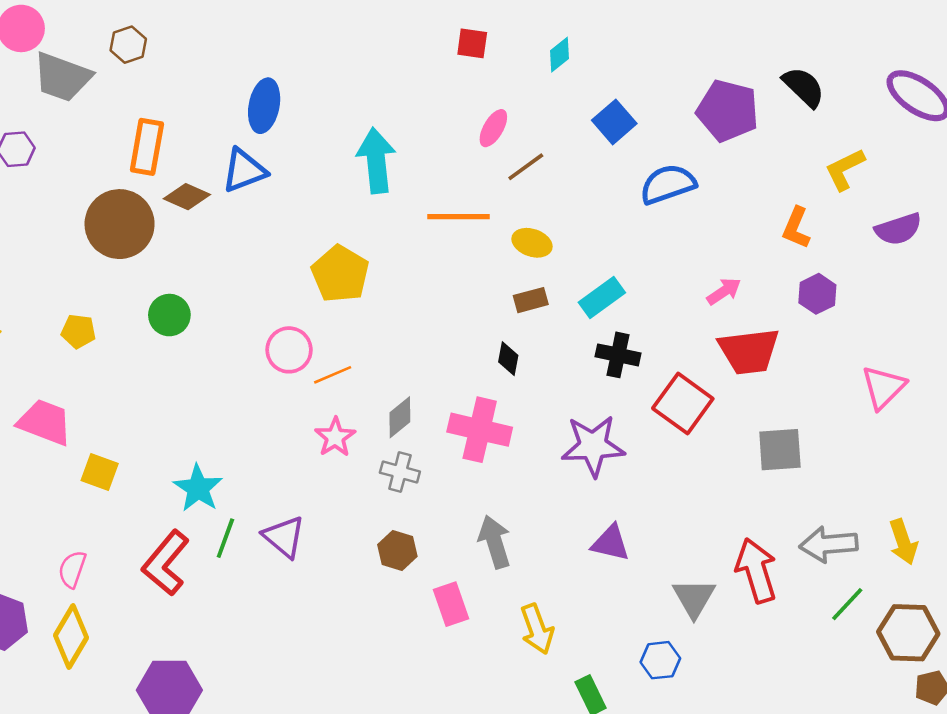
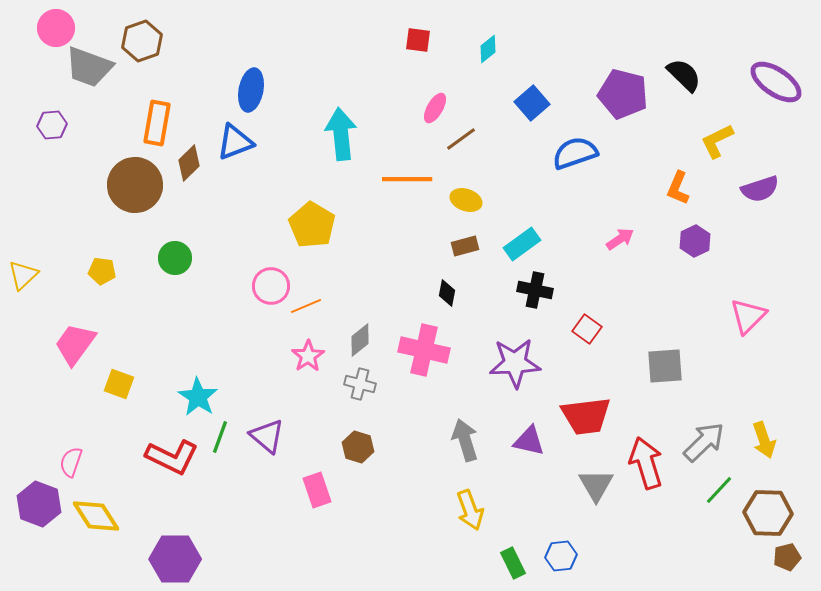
brown hexagon: (128, 45) -> (142, 41), size x1.4
brown diamond: (187, 197) -> (189, 163), turned -69
red trapezoid: (749, 351) -> (586, 416), moved
red square: (683, 404) -> (587, 329), size x0.6
pink trapezoid: (45, 422) -> (75, 344), turned -75
gray arrow: (495, 542) -> (465, 440), moved
gray arrow: (829, 544) -> (704, 442), turned 141
red L-shape: (166, 563) -> (172, 457), turned -104
pink semicircle: (72, 569) -> (71, 462), moved
pink rectangle: (451, 604) -> (317, 490), moved
yellow diamond: (71, 637) -> (96, 516), turned -63
blue hexagon: (660, 660) -> (561, 556), moved

